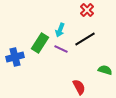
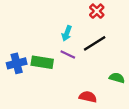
green rectangle: (40, 43) -> (42, 62), moved, turned 66
red semicircle: (79, 87) -> (88, 97), turned -49

